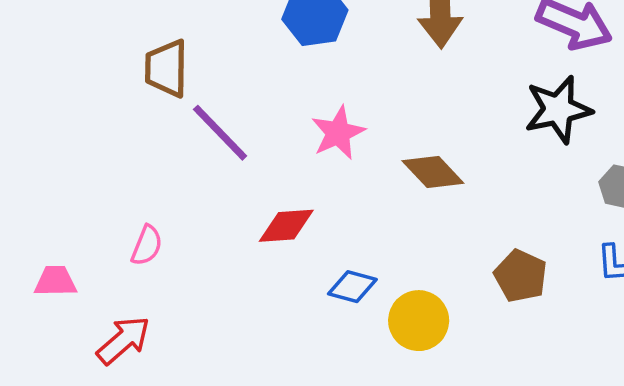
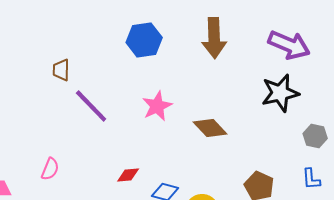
brown trapezoid: (166, 68) -> (61, 70), size x0.7
red diamond: (286, 226) -> (128, 175), moved, size x0.7

